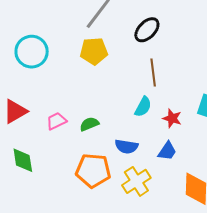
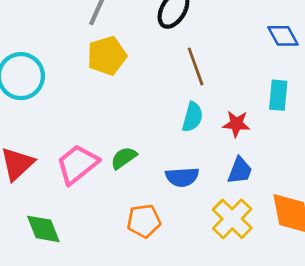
pink trapezoid: (56, 121) -> (77, 164), size x1.5
orange pentagon: (93, 171) -> (144, 221), size x0.7
yellow cross: (136, 181) -> (232, 219), moved

